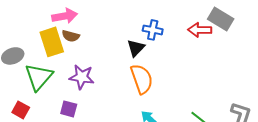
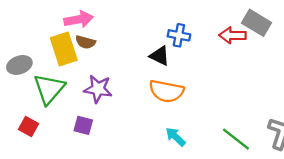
black triangle: (136, 48) -> (160, 56), turned -48
orange semicircle: (142, 79) -> (166, 91), turned 120

